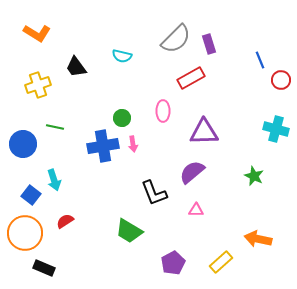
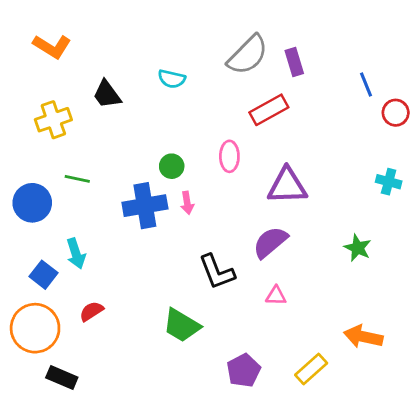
cyan cross: (276, 129) -> (389, 182), size x0.7

